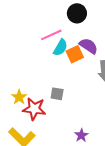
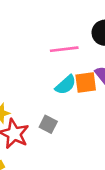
cyan semicircle: (60, 48) -> (66, 85), moved

